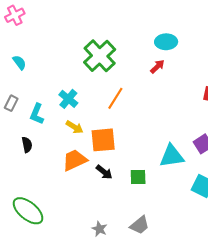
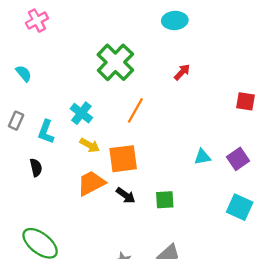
pink cross: (15, 15) -> (37, 21), moved
cyan ellipse: (166, 42) -> (175, 20), moved
cyan triangle: (172, 156) -> (202, 157), moved, size x0.6

